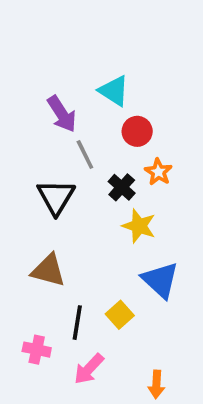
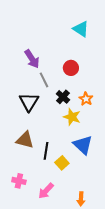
cyan triangle: (114, 91) -> (81, 29), moved
orange star: (158, 172) -> (86, 99), moved
black line: (77, 323) -> (46, 151), moved

